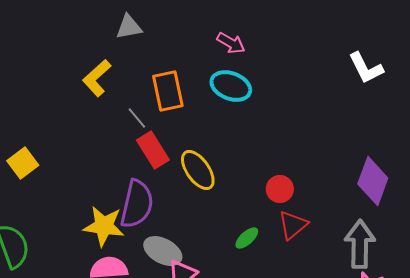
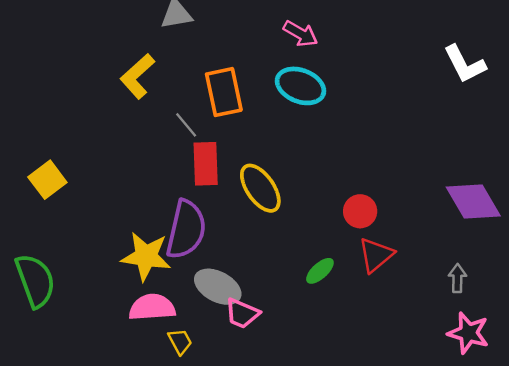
red rectangle: (153, 150) -> (206, 164), turned 30
purple diamond: (373, 181) -> (473, 202), turned -51
gray arrow: (360, 244) -> (457, 278), size x0.5

